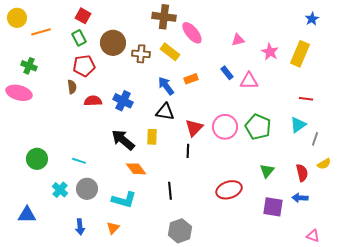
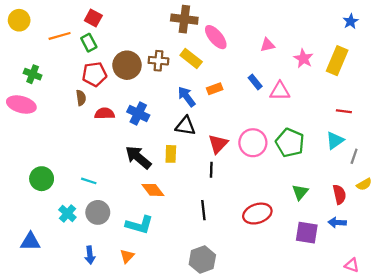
orange line: (41, 32) -> (60, 36), moved
brown circle: (113, 43) -> (127, 65), moved
black line: (170, 191) -> (203, 210), moved

